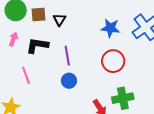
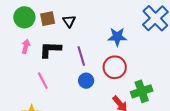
blue star: (110, 28) -> (117, 37), moved
red circle: (113, 61) -> (115, 67), moved

